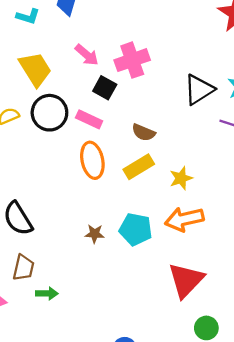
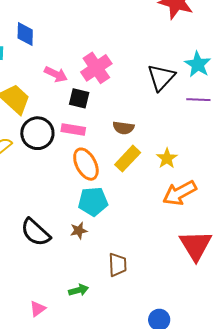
cyan pentagon: (136, 229) -> (93, 201), moved
brown star: (95, 234) -> (79, 231), moved
brown trapezoid: (23, 268) -> (118, 265), moved

